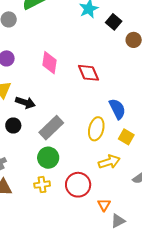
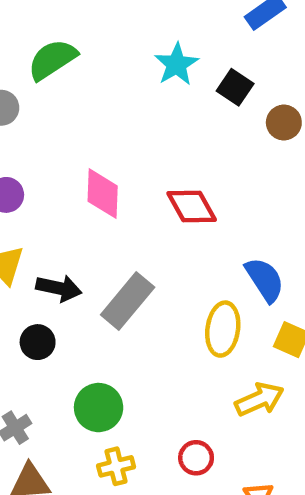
gray rectangle: (51, 128) -> (128, 301), moved
green circle: (48, 158) -> (99, 408), moved
red circle: (78, 185) -> (196, 458), size x0.6

